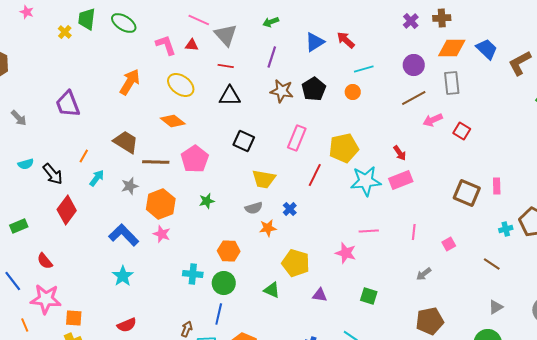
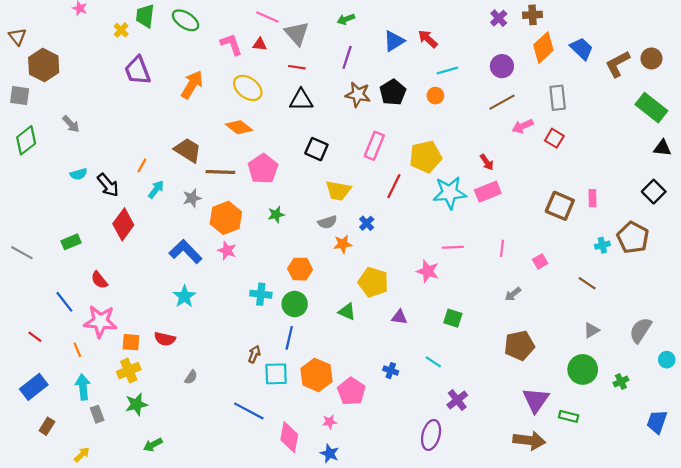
orange diamond: (452, 48) -> (543, 48), turned -44
gray rectangle: (452, 83) -> (558, 98), moved
purple trapezoid: (68, 104) -> (137, 70), moved
red semicircle: (127, 325) -> (165, 339), moved, turned 36

